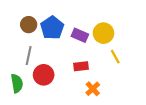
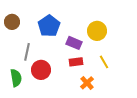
brown circle: (29, 25) -> (12, 22), moved
purple rectangle: (80, 35) -> (74, 43), moved
yellow line: (115, 57) -> (104, 62), moved

